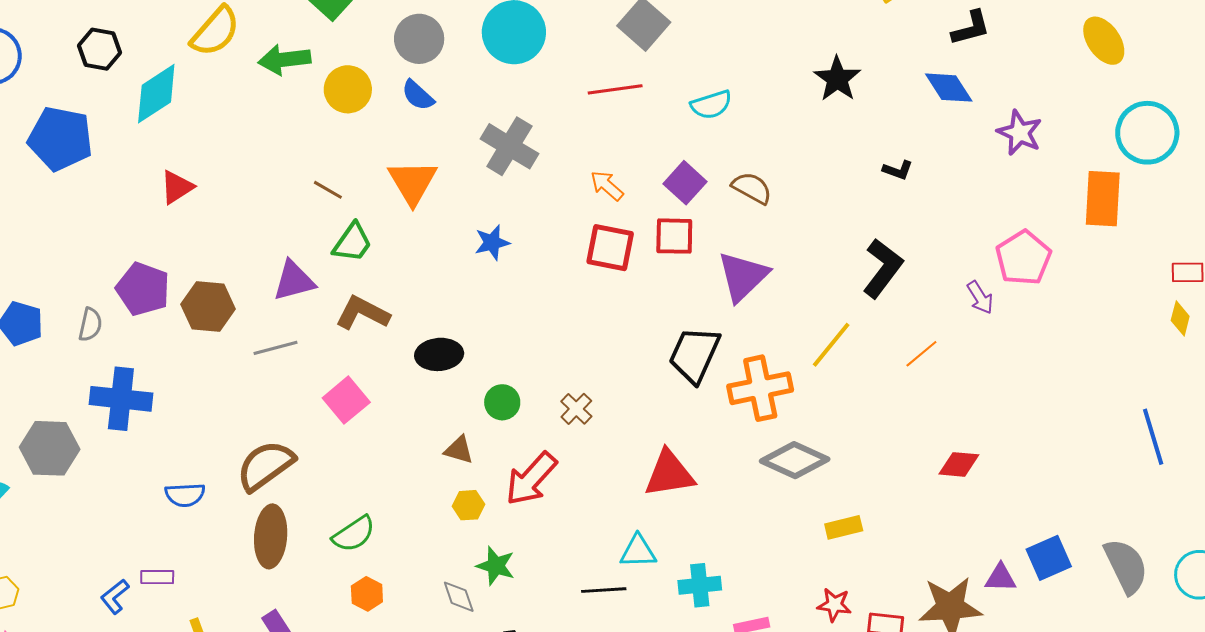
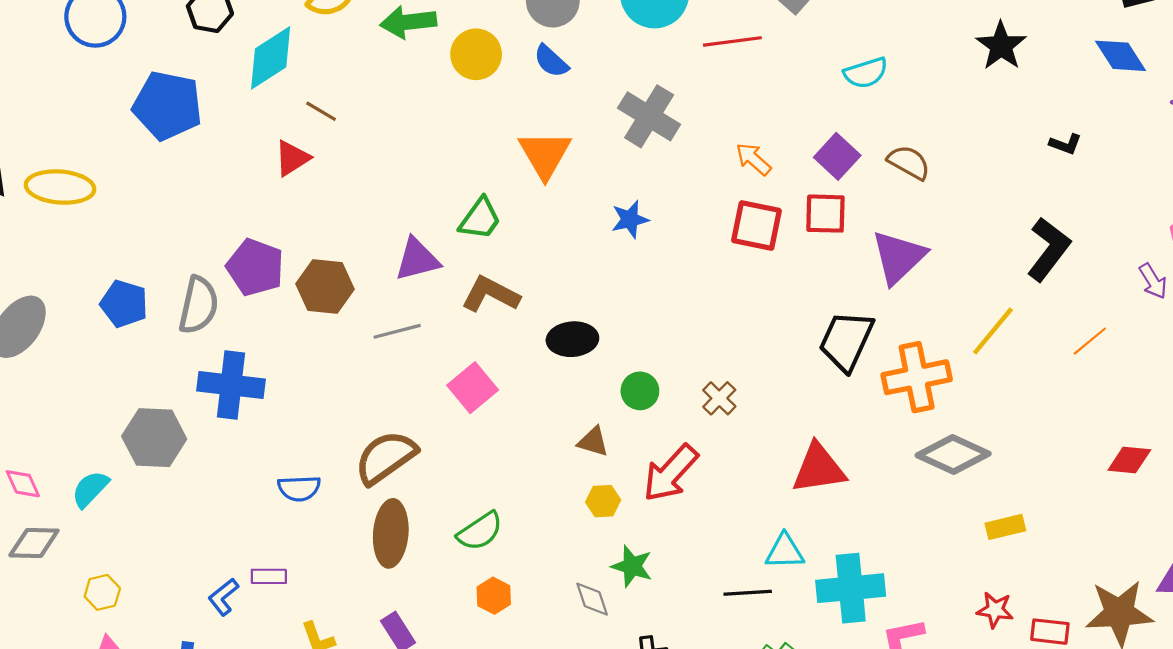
red line: (615, 89) -> (732, 41), moved
brown line: (328, 190) -> (321, 111), moved
gray semicircle: (90, 325) -> (199, 305), size x1.6
cyan cross: (700, 585) -> (851, 588), size x1.5

